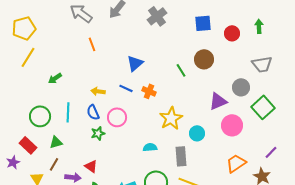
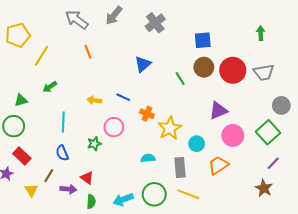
blue square: (203, 23) -> (203, 40), moved
red circle: (232, 33) -> (233, 70), moved, size x1.6
yellow line: (28, 57) -> (42, 56), moved
blue triangle: (135, 63) -> (143, 64), moved
gray circle: (241, 87) -> (281, 105), moved
orange cross: (149, 91) -> (147, 114), moved
green square: (263, 107) -> (268, 132), moved
blue semicircle: (93, 112) -> (62, 153), moved
green circle: (40, 116) -> (14, 126), moved
green triangle: (56, 142) -> (21, 100), moved
orange trapezoid: (236, 163) -> (218, 165), moved

